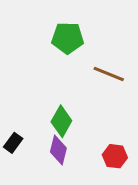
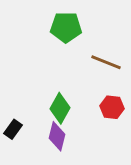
red hexagon: (115, 156) -> (112, 107), moved

